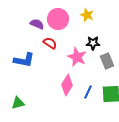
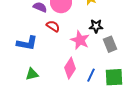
green triangle: (18, 103) -> (32, 74), moved

